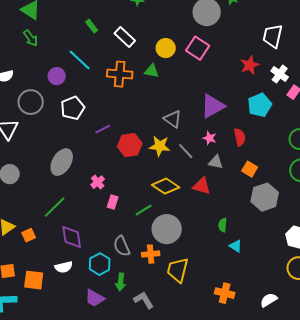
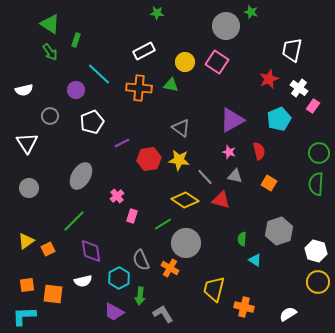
green rectangle: (92, 26) -> (76, 40), moved, turned 56
white rectangle: (125, 37) -> (144, 51), turned -70
gray circle: (31, 102) -> (50, 116), size x0.7
gray triangle: (173, 119) -> (181, 128), moved
gray line: (186, 151) -> (205, 177), moved
gray hexagon: (265, 197) -> (279, 231), moved
orange cross: (151, 254) -> (170, 268), turned 36
yellow trapezoid: (178, 270) -> (214, 289), moved

